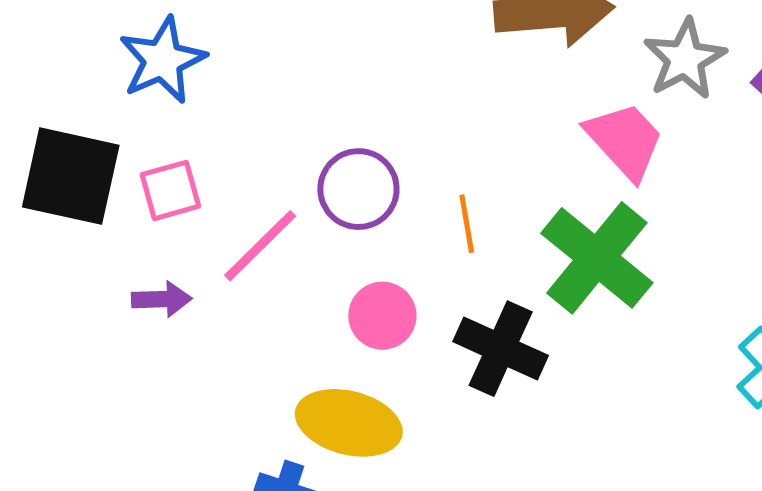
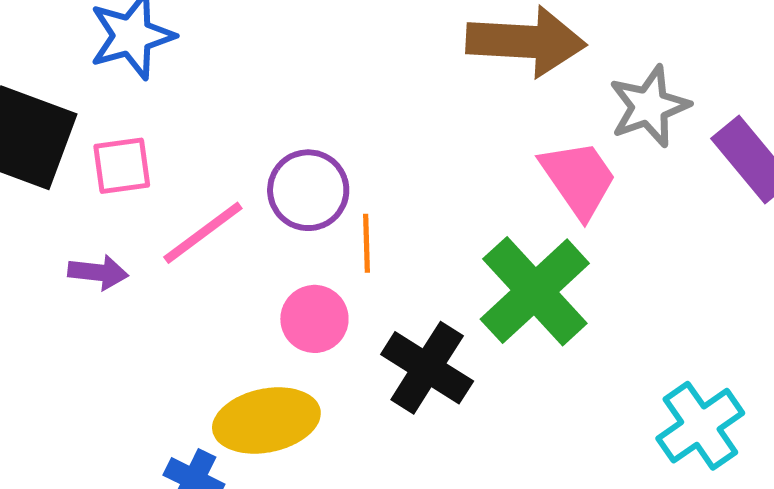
orange line: (467, 224) -> (366, 243), moved
yellow ellipse: (349, 423) -> (266, 420), turned -34

